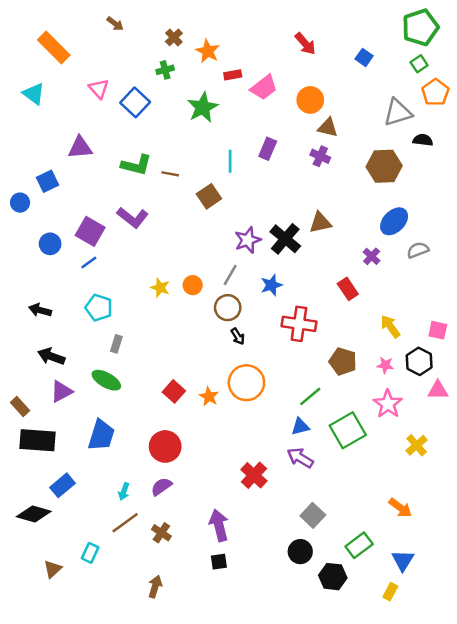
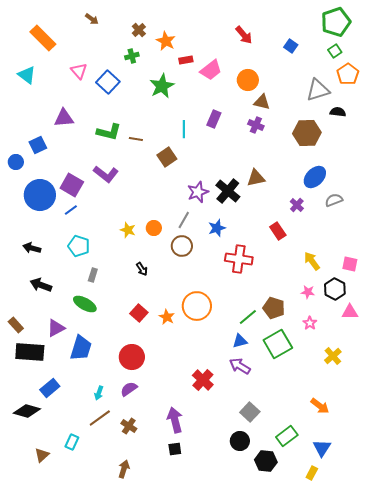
blue circle: (50, 244) -> (40, 195), size x1.8
black arrow: (238, 336) -> (142, 269), moved
brown pentagon: (343, 361) -> (274, 308), moved
purple triangle: (61, 391) -> (56, 328), moved
pink star: (388, 404) -> (310, 323), size x0.6

